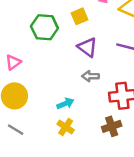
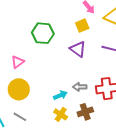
yellow square: (80, 16) -> (82, 26), moved
gray arrow: (90, 76) -> (80, 87), moved
brown cross: (112, 126) -> (85, 112), moved

